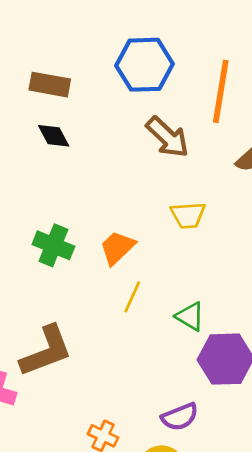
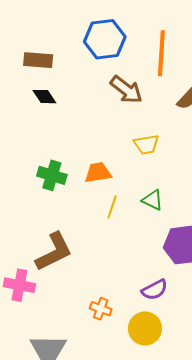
orange trapezoid: (117, 248) -> (98, 173), turned 40
green triangle: (190, 316) -> (153, 200), moved

